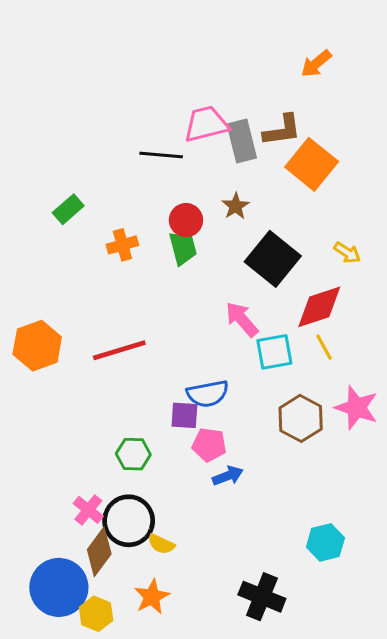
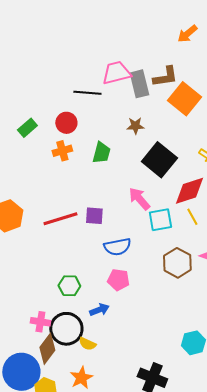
brown star: (236, 206) -> (135, 126), turned 30
red circle: (186, 220) -> (66, 123), moved
green trapezoid: (183, 248) -> (101, 153), turned 30
purple square: (184, 415) -> (94, 216), moved
blue arrow: (228, 476) -> (99, 310), moved
pink cross: (88, 510) -> (40, 322), turned -30

